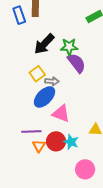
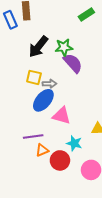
yellow square: (37, 74) -> (34, 77), turned -35
red circle: (56, 141) -> (60, 160), moved
orange triangle: (39, 146) -> (42, 150), turned 40

